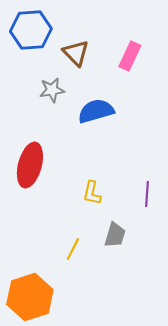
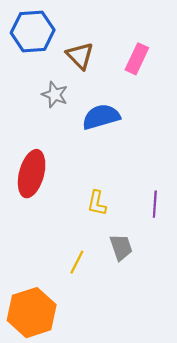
gray star: (52, 90) -> (55, 95), turned 30
gray trapezoid: (115, 235) -> (121, 247), turned -36

